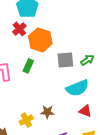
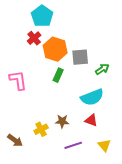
gray square: (65, 60) -> (80, 57), moved
green rectangle: (28, 66) -> (58, 75), moved
red triangle: (85, 111) -> (91, 120), moved

